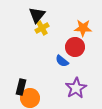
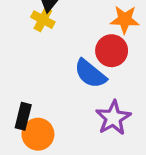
yellow cross: (42, 28) -> (43, 20), moved, turned -32
blue semicircle: (62, 61) -> (90, 74), size x1.5

